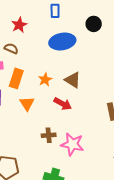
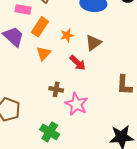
brown triangle: (73, 80) -> (93, 43), turned 36

